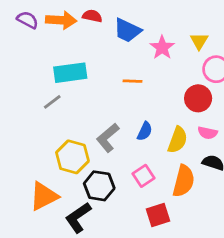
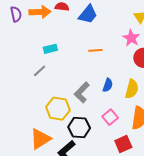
purple semicircle: (28, 20) -> (16, 14), turned 56
blue trapezoid: (127, 30) -> (88, 14), turned -70
pink star: (162, 48) -> (131, 38), moved
cyan rectangle: (70, 73) -> (50, 49), size x0.6

